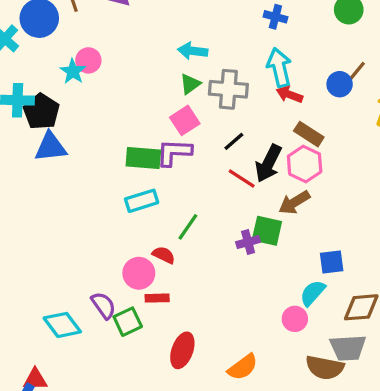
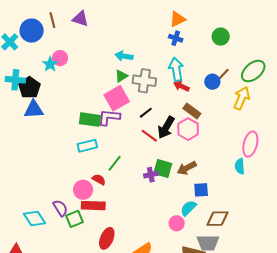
pink square: (185, 120) -> (117, 98), size x1.4
brown arrow: (294, 202) -> (187, 168), moved
red rectangle: (157, 298) -> (93, 206), size x1.6

